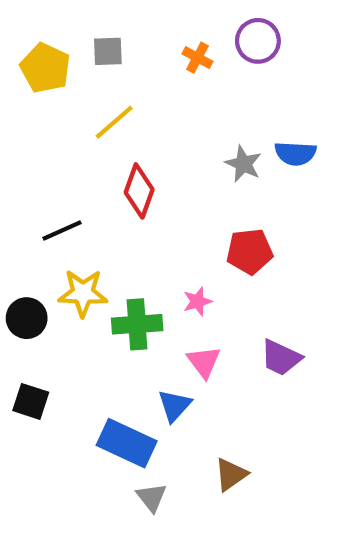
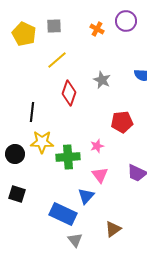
gray star: (243, 164) -> (102, 80), moved
black line: (62, 231) -> (32, 112), turned -60

